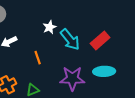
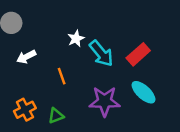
cyan ellipse: (104, 71) -> (144, 92), turned 45

